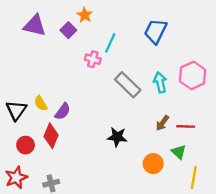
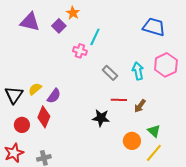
blue trapezoid: (155, 31) -> (154, 27), moved, turned 80
gray rectangle: (128, 85) -> (110, 73), size x0.7
yellow semicircle: (41, 103) -> (35, 89), turned 80
red line: (186, 126) -> (119, 100), moved
yellow line: (194, 178) -> (154, 153), moved, turned 30

